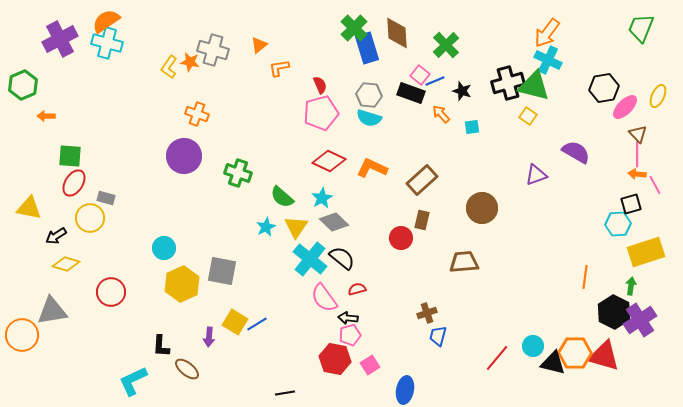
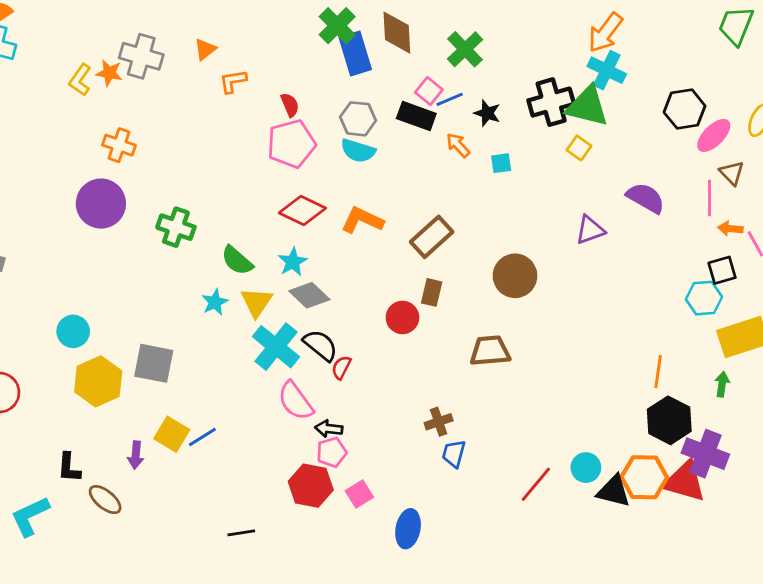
pink line: (637, 154) -> (710, 198), moved
red semicircle: (357, 289) -> (341, 367), moved, turned -48
black hexagon: (614, 312) -> (669, 420), moved
purple cross: (640, 320) -> (705, 454), moved, turned -36

